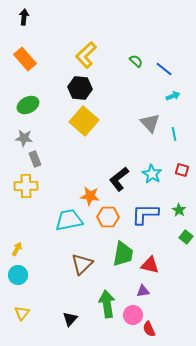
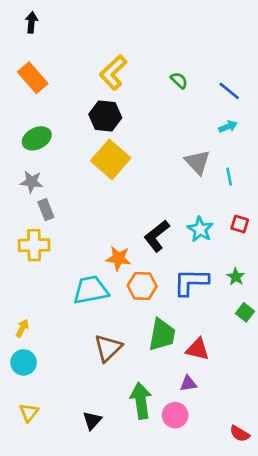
blue line: (164, 69) -> (229, 91), moved
red semicircle: (149, 329) -> (240, 434), moved, turned -35

